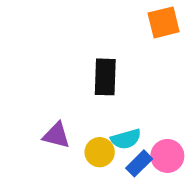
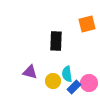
orange square: (164, 22) -> (87, 24), moved
cyan semicircle: (126, 139) -> (67, 74), turned 98

